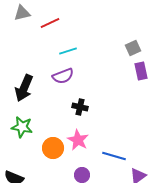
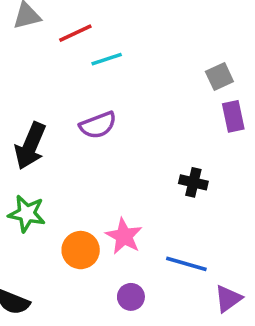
cyan line: (68, 51) -> (107, 59), moved
black cross: (80, 107) -> (193, 182), moved

